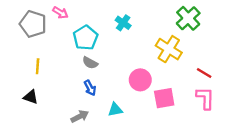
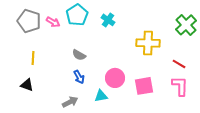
pink arrow: (60, 13) -> (53, 22), moved
green cross: (188, 18) -> (186, 25), moved
cyan pentagon: (85, 38) -> (77, 15), moved
yellow cross: (169, 49) -> (148, 43), turned -30
pink circle: (140, 80) -> (115, 78), moved

